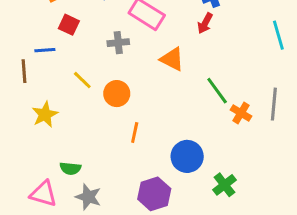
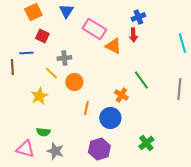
red arrow: (205, 23) -> (133, 35), turned -32
gray cross: (118, 43) -> (64, 58), moved
orange triangle: (172, 59) -> (113, 46), moved
orange cross: (241, 113) -> (121, 95), moved
yellow star: (45, 115) -> (39, 96), moved
blue circle: (187, 156) -> (110, 118), moved

